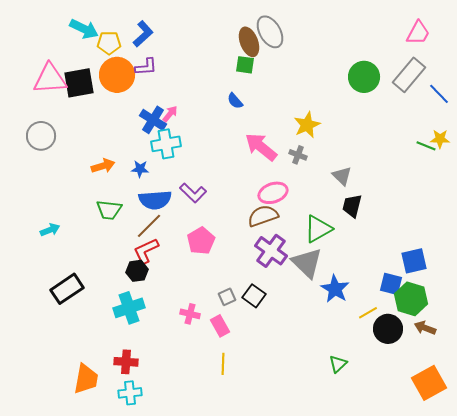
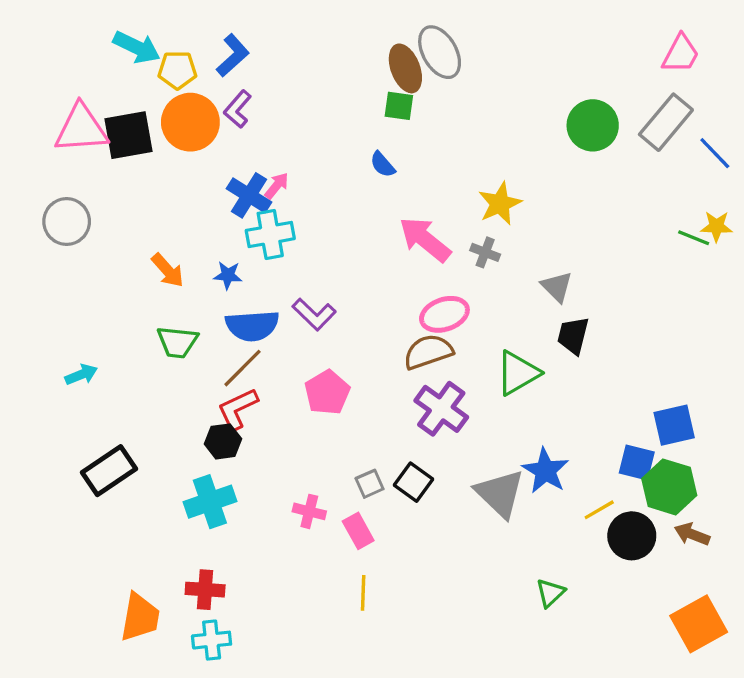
purple L-shape: (146, 67) -> (238, 109), turned 135
orange arrow: (103, 166) -> (168, 270), turned 65
gray triangle: (307, 263) -> (500, 493), moved

